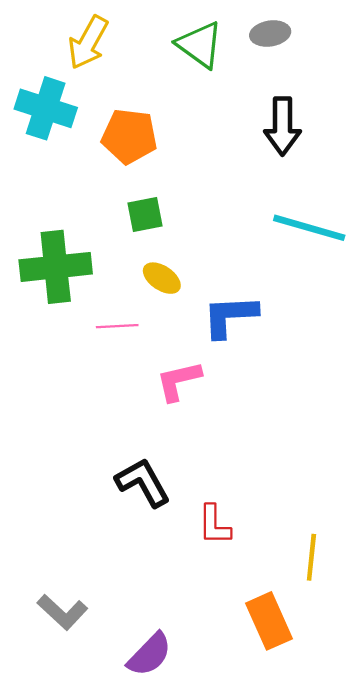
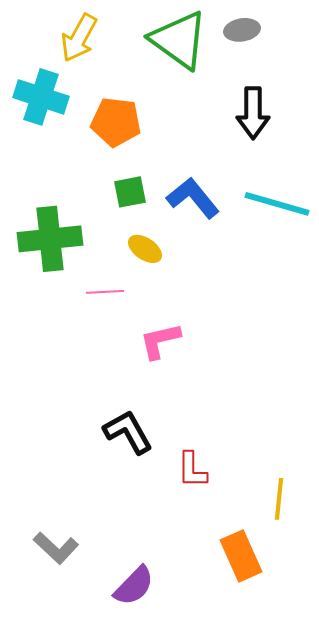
green triangle: (200, 45) -> (179, 40), size x1.4
blue L-shape: (230, 316) -> (193, 198), moved, turned 54

